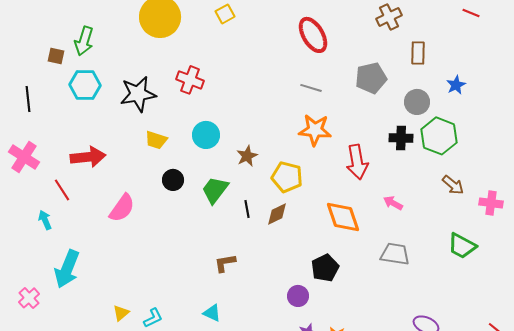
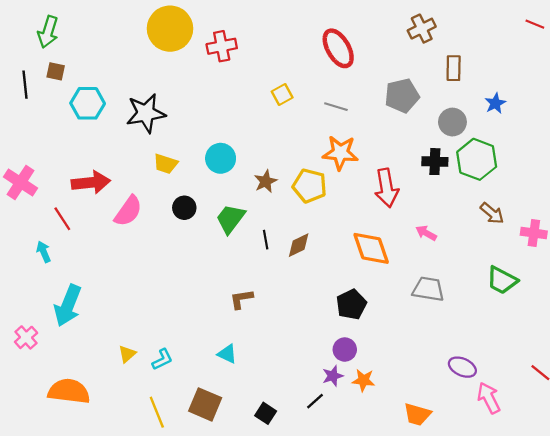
red line: (471, 13) -> (535, 24), moved
yellow square: (225, 14) -> (282, 95), moved
green arrow: (84, 41) -> (48, 32), moved
red cross: (190, 80) -> (222, 46), moved, turned -32
black line: (28, 99) -> (25, 85), moved
yellow pentagon: (287, 177) -> (310, 186), moved
pink semicircle: (122, 208) -> (128, 211), moved
purple circle: (298, 296) -> (345, 350), moved

